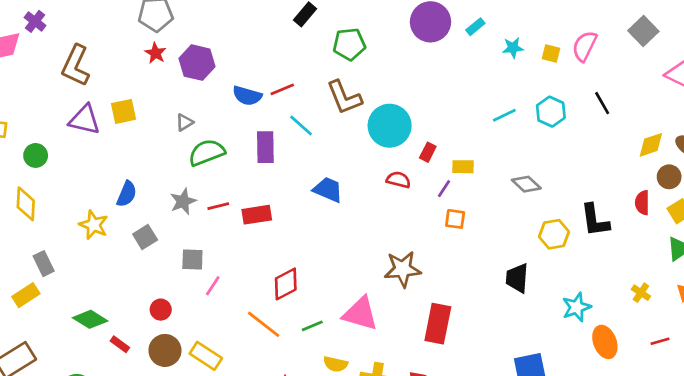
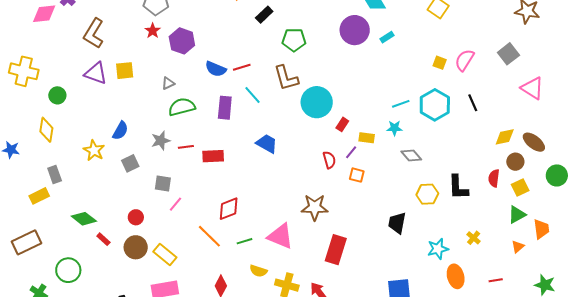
cyan star: (513, 48) -> (394, 128), moved
cyan hexagon: (551, 112) -> (435, 105), size x1.4
red semicircle: (398, 180) -> (329, 160), moved, turned 54
yellow cross: (641, 293) -> (474, 238), moved

